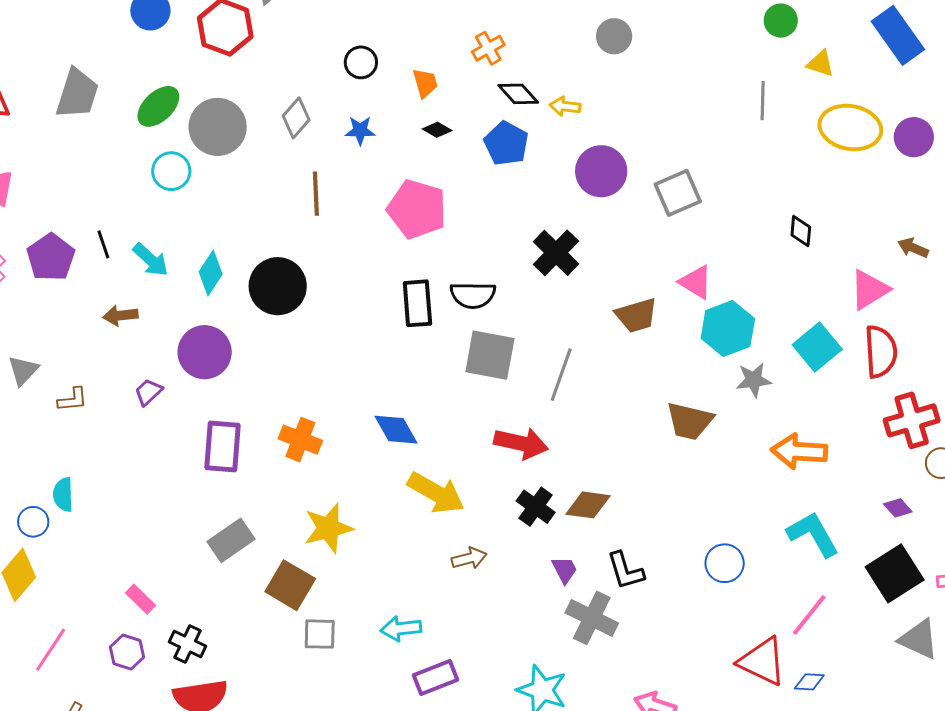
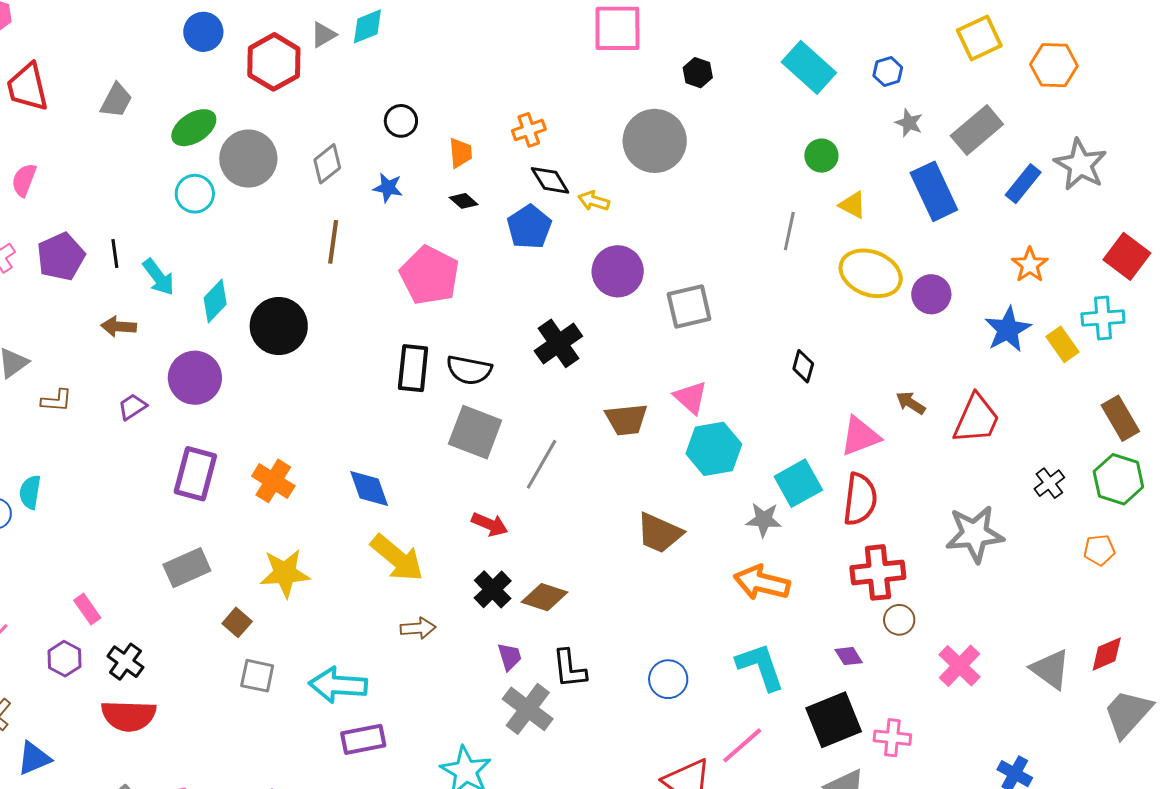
gray circle: (614, 36) -> (655, 141), size x1.8
gray trapezoid: (77, 94) -> (116, 100), size x0.7
gray star: (754, 380) -> (764, 520), moved
red arrow: (521, 443) -> (490, 524), size x0.7
brown square: (290, 585) -> (237, 622), size x0.6
cyan arrow: (401, 629) -> (338, 685), size x1.4

